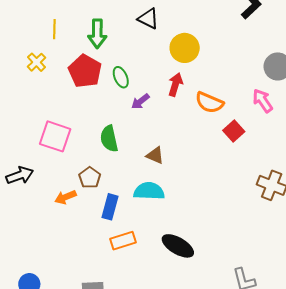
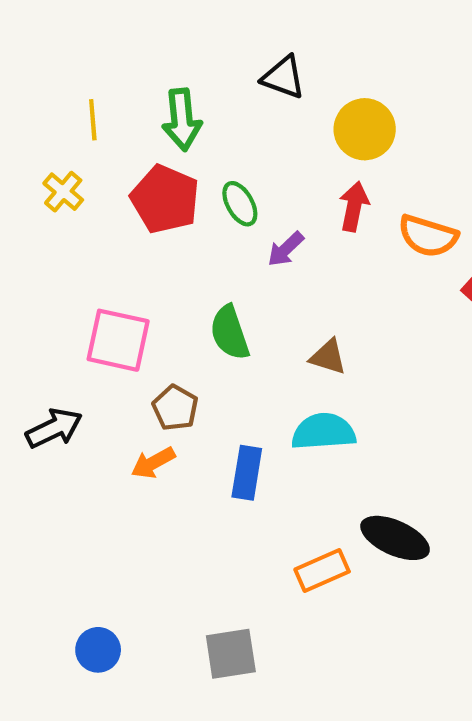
brown pentagon: (90, 178) -> (175, 408), moved
orange rectangle: (123, 241) -> (322, 571), moved

